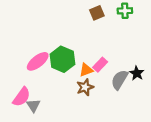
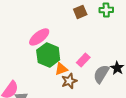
pink ellipse: (38, 61) -> (39, 37), moved
orange triangle: (86, 70) -> (61, 69), moved

